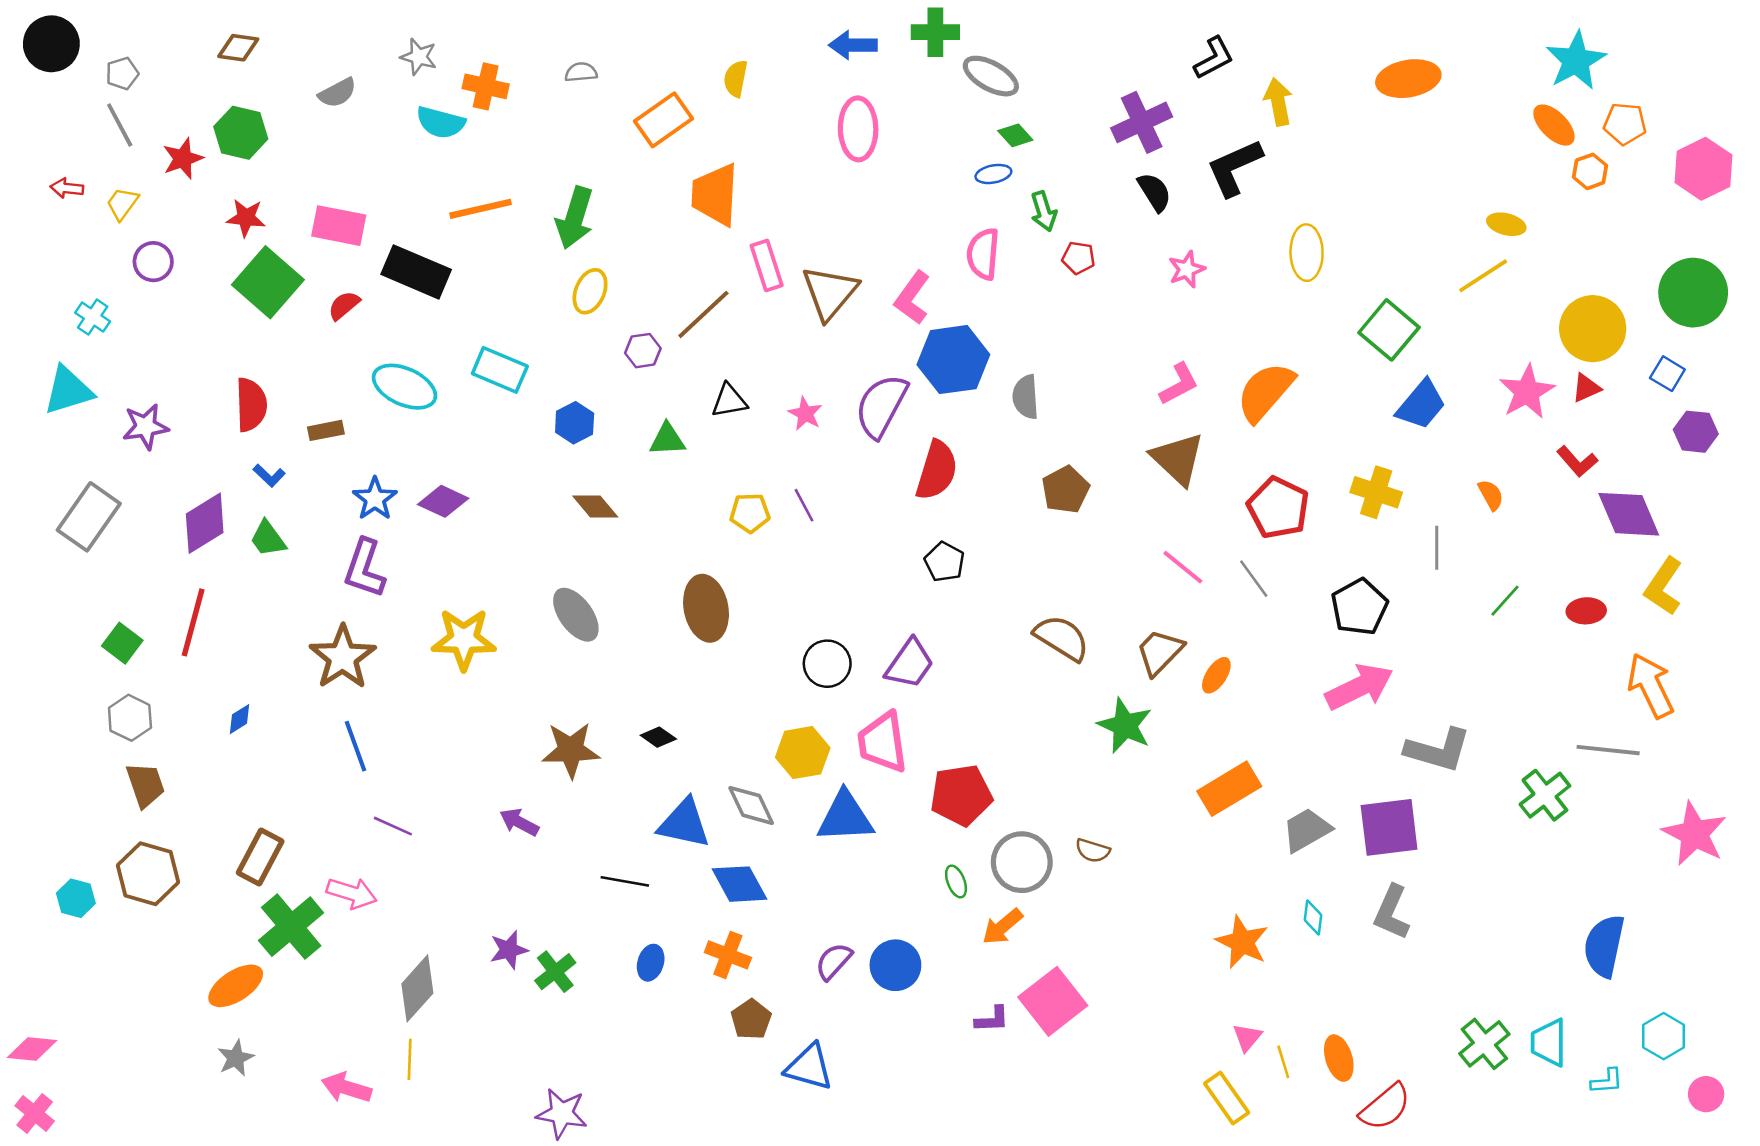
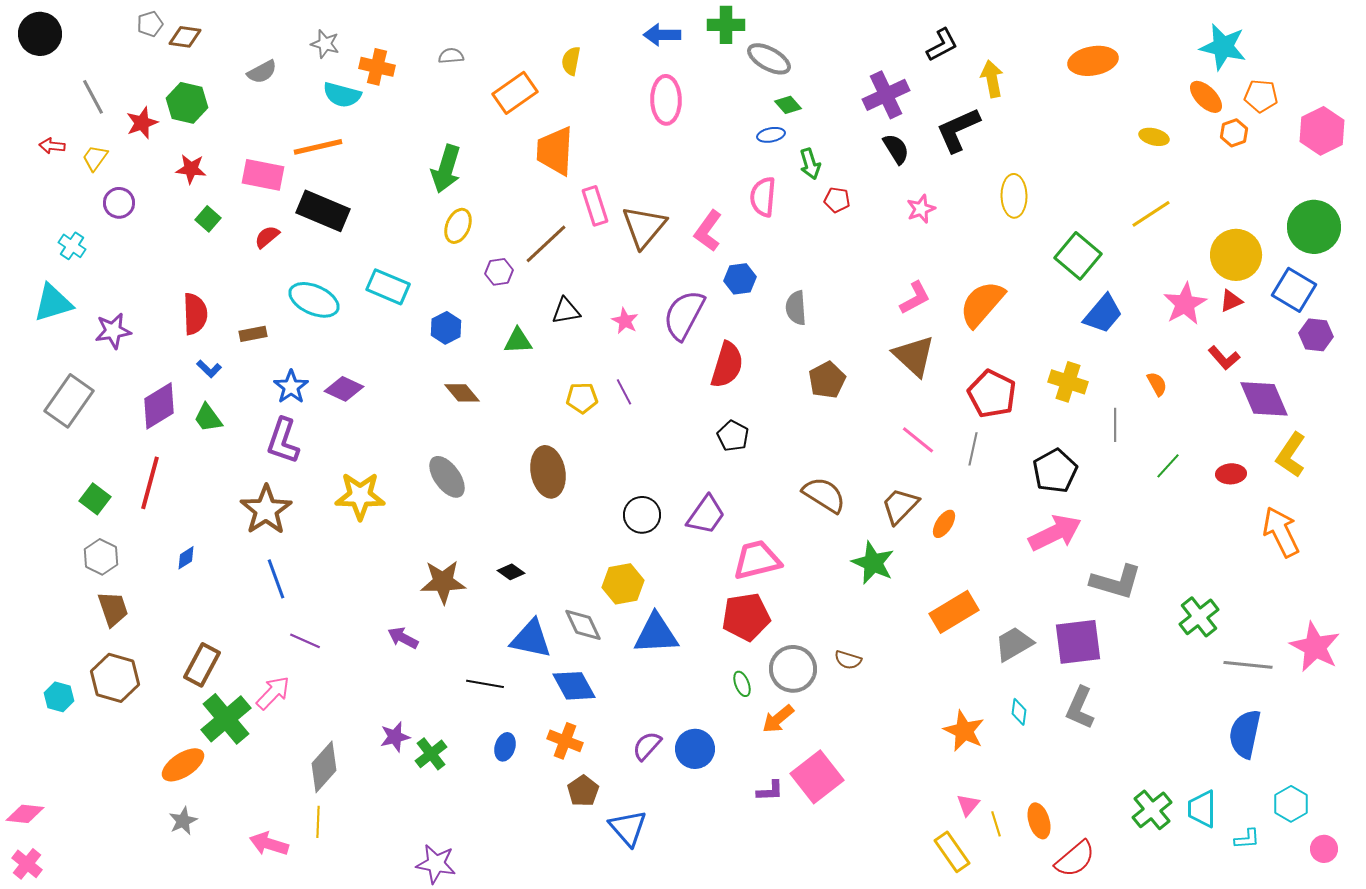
cyan star: (1576, 61) -> (1223, 47), turned -30
gray pentagon: (122, 73) -> (150, 24), moved
orange line: (481, 209) -> (318, 147), moved
yellow ellipse: (1506, 224) -> (1154, 137), moved
green square: (268, 282) -> (208, 219), size x0.5
blue hexagon: (953, 360) -> (740, 279), size x0.6
blue square: (1667, 374) -> (1294, 290), size x1.6
gray line: (1254, 579) -> (973, 449), turned 48
pink trapezoid: (883, 742) -> (757, 560), moved, turned 84
gray line: (1608, 750) -> (1248, 665), moved
pink arrow: (352, 893) -> (273, 693), turned -63
blue triangle: (809, 1067) -> (628, 828), turned 33

